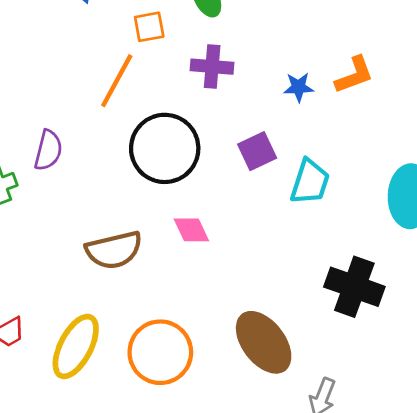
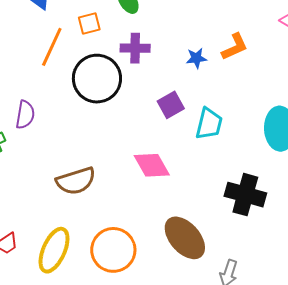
orange line: (117, 81) -> (52, 47), moved
black circle: (165, 148) -> (97, 79), moved
pink diamond: (191, 230) -> (152, 165), moved, size x1.4

